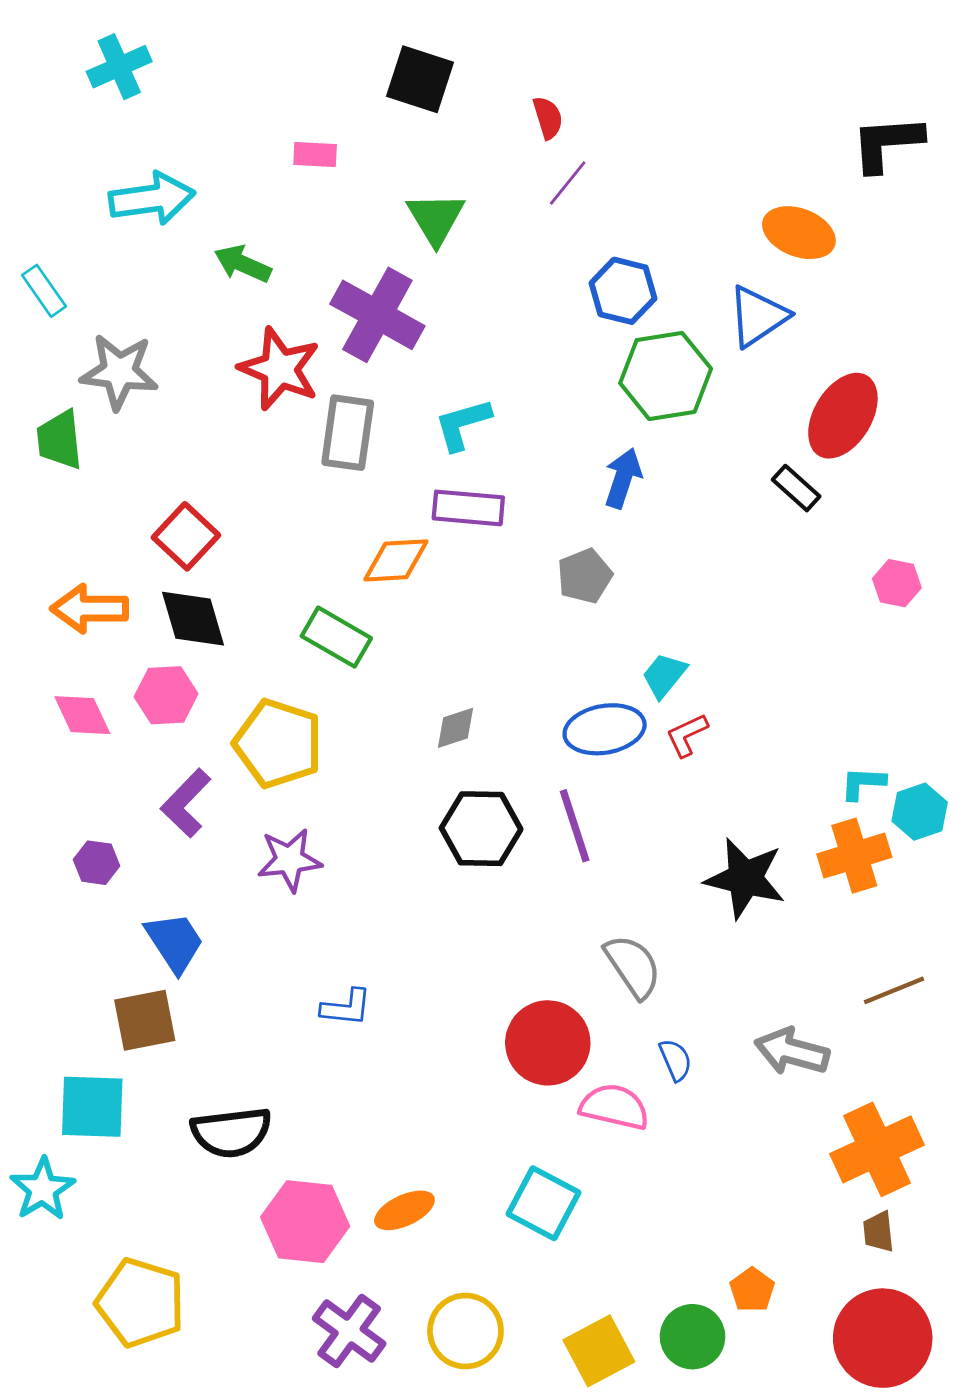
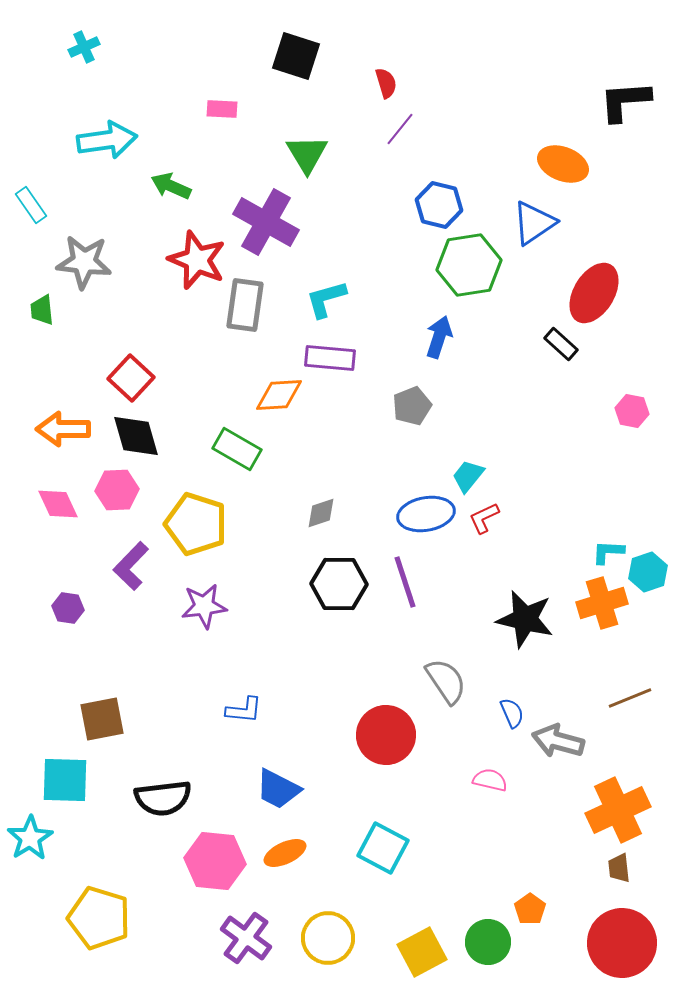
cyan cross: (119, 67) -> (84, 47), size x0.7
green trapezoid: (60, 440) -> (42, 310), size x0.7
blue trapezoid: (175, 942) -> (278, 789), moved, turned 150
blue semicircle: (675, 1060) -> (512, 713), moved
pink semicircle: (614, 1107) -> (490, 780), moved, size x0.7

